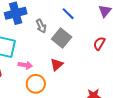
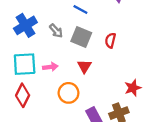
red semicircle: (99, 43) -> (110, 40), moved
pink arrow: (25, 65) -> (50, 67), moved

